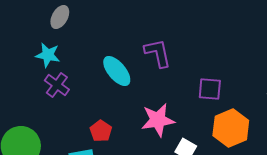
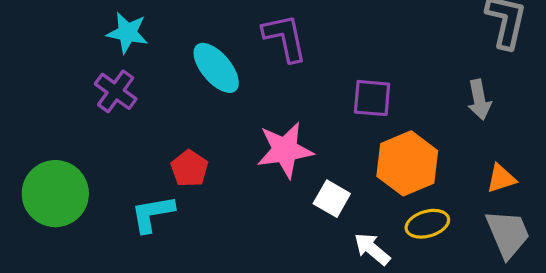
cyan star: (48, 55) -> (127, 33), moved

